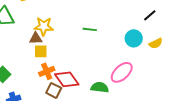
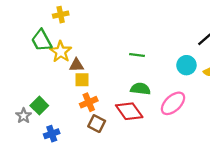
yellow star: (44, 26) -> (61, 52), moved, turned 30
red diamond: (67, 79) -> (129, 111), moved
green semicircle: (100, 87) -> (140, 89), moved

